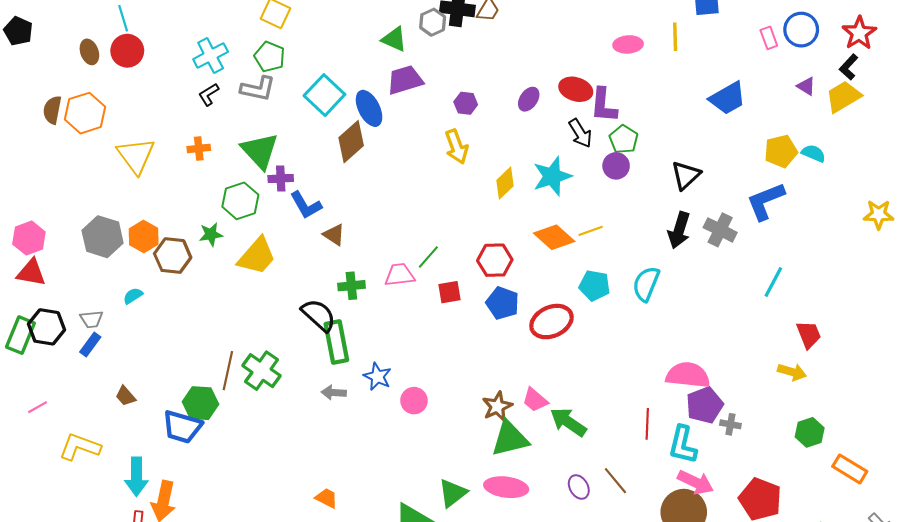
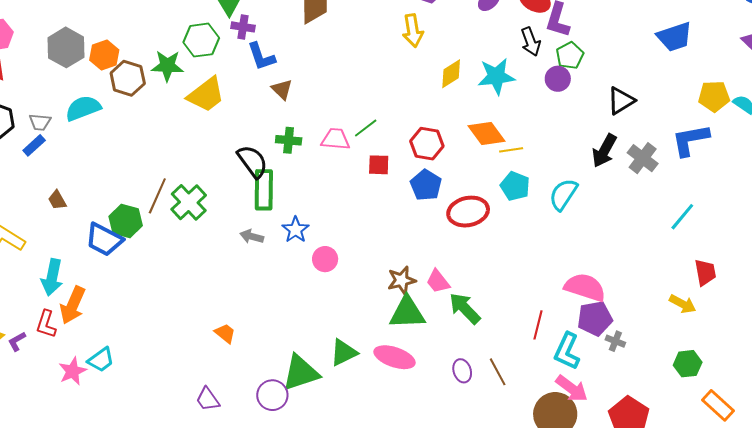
yellow line: (591, 231) -> (511, 150), moved
green star: (211, 234) -> (167, 66), size x1.4
cyan semicircle: (133, 296) -> (83, 108), size x1.8

